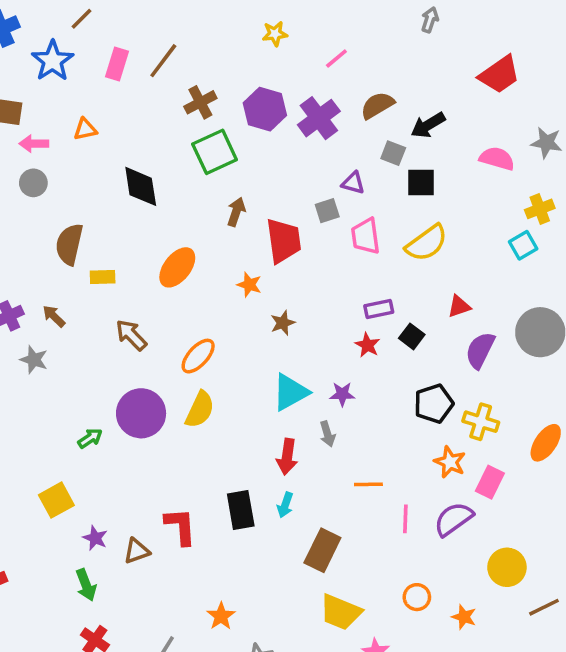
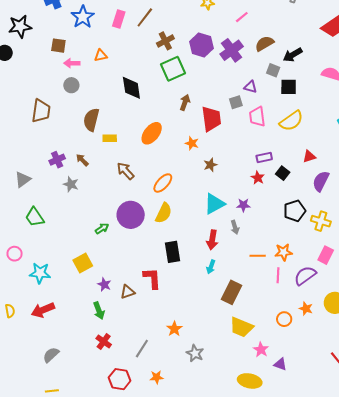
orange star: (450, 462) -> (284, 252), moved, turned -30
black rectangle: (241, 510) -> (173, 252), moved
orange star: (464, 617) -> (306, 309), moved

